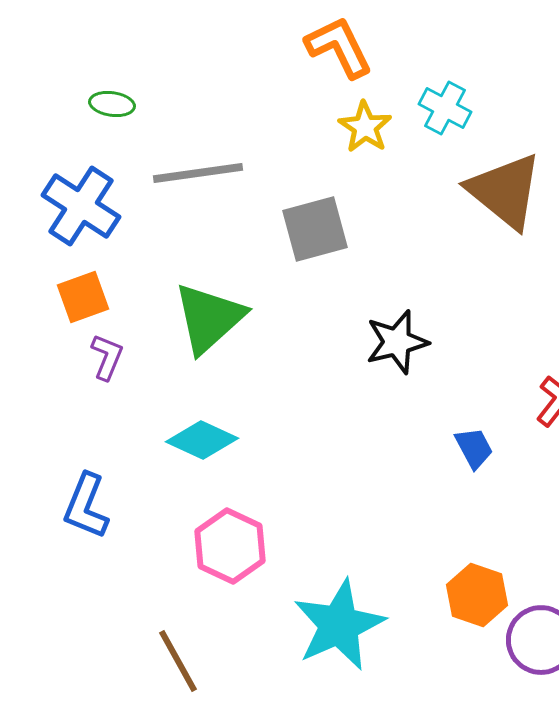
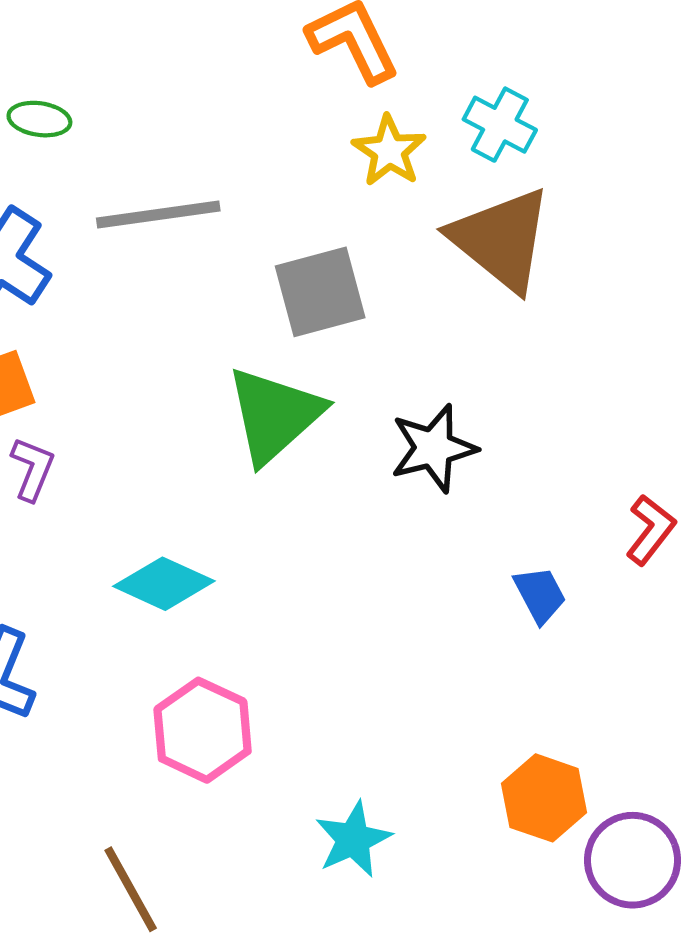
brown triangle: (505, 191) -> (501, 239), moved
green triangle: (209, 318) -> (274, 415), moved
cyan star: (339, 625) -> (353, 839), size x0.6

